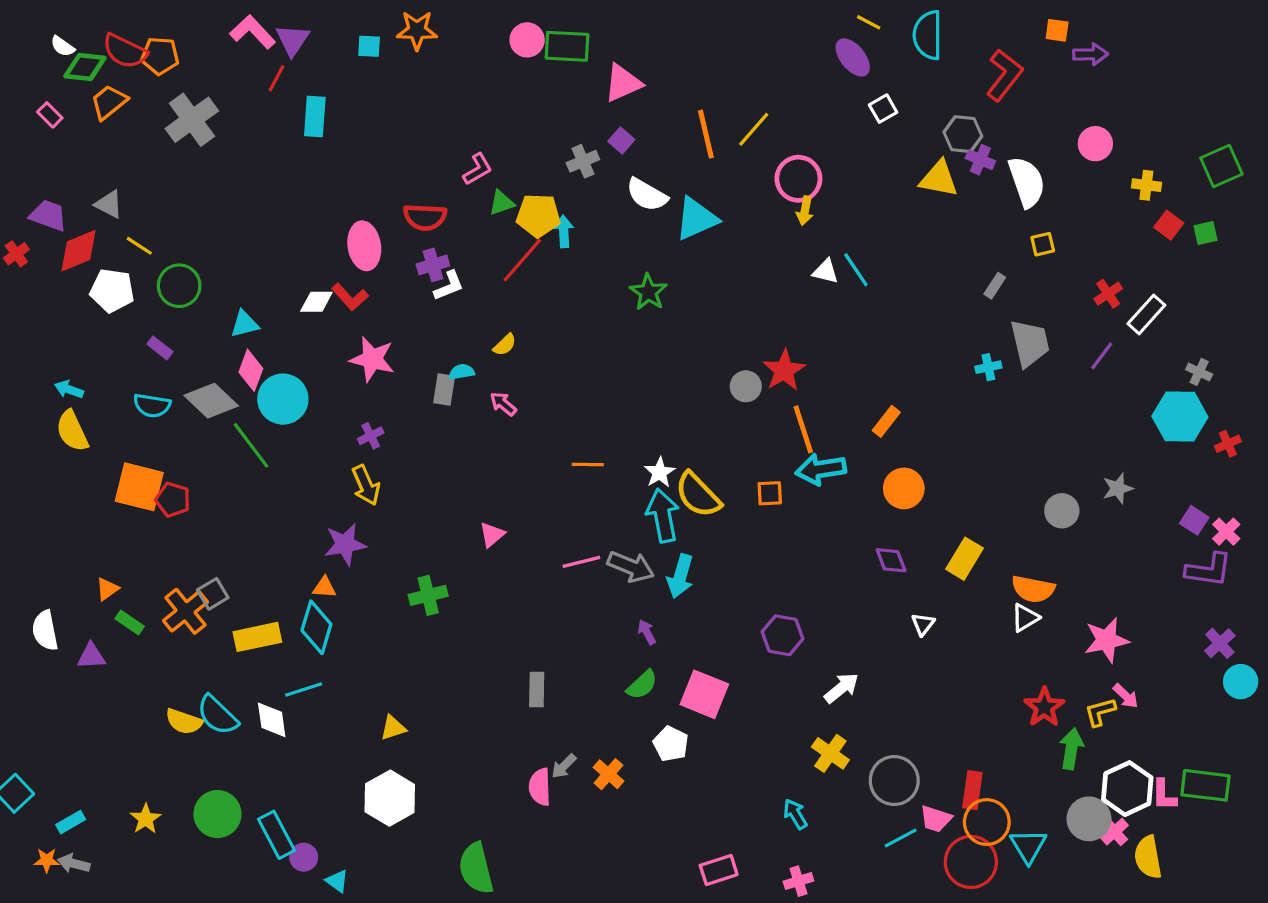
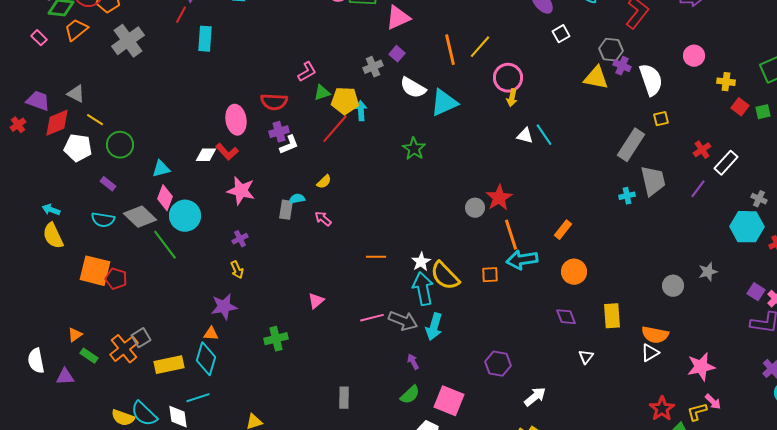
gray rectangle: (995, 286) -> (631, 145), size x2.0
yellow arrow: (366, 485) -> (237, 270), size x0.7
yellow rectangle: (964, 559) -> (612, 316), turned -35

